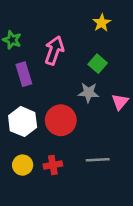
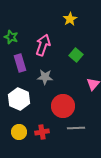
yellow star: (102, 23) -> (70, 19), moved
gray star: (88, 93) -> (45, 77), moved
red circle: (61, 120) -> (63, 106), moved

